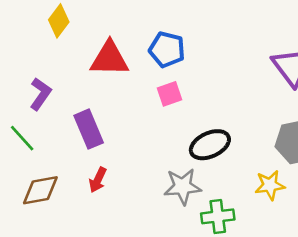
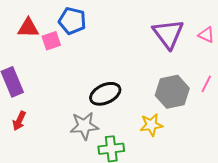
red triangle: (110, 59) -> (28, 28), size x0.7
pink square: (169, 94) -> (51, 41), moved

